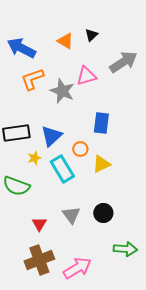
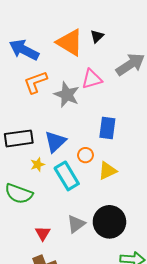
orange triangle: (65, 41) -> (70, 43), size x1.6
black circle: (103, 213) -> (109, 222), size x1.6
gray triangle: (71, 215) -> (76, 224), turned 30

